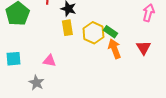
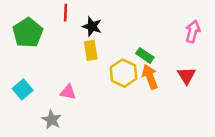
yellow hexagon: (93, 33) -> (123, 73), moved
cyan square: (13, 59) -> (23, 89), turned -35

